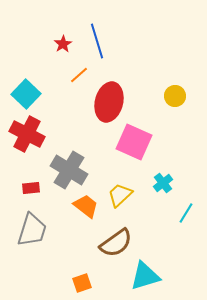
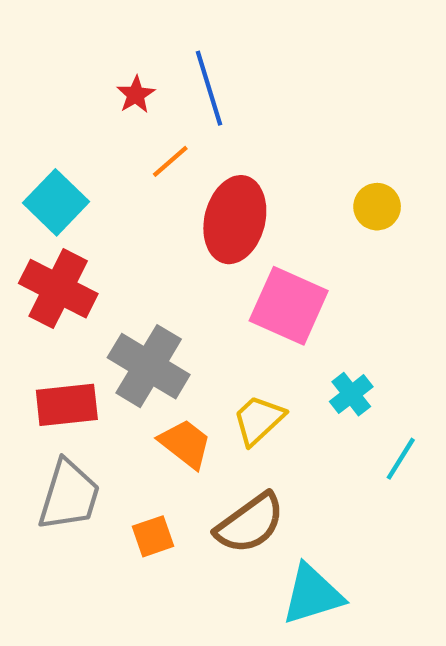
red rectangle: (31, 188) -> (67, 405), size x1.6
orange square: (82, 283) -> (153, 536), moved

